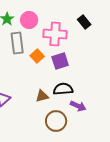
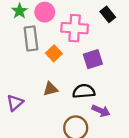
purple square: (60, 61) -> (93, 59), moved
brown triangle: (42, 96) -> (50, 89), moved

